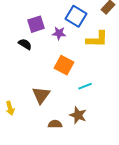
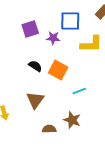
blue square: (76, 16) -> (70, 21), turned -30
black semicircle: (25, 44) -> (35, 66), moved

